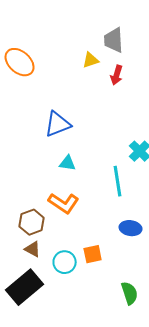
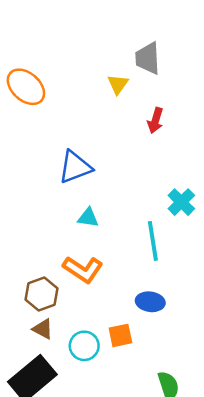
yellow triangle: (91, 60) -> (118, 84), turned -36
red arrow: (117, 75) -> (155, 120), moved
blue ellipse: (131, 228) -> (150, 302), moved

